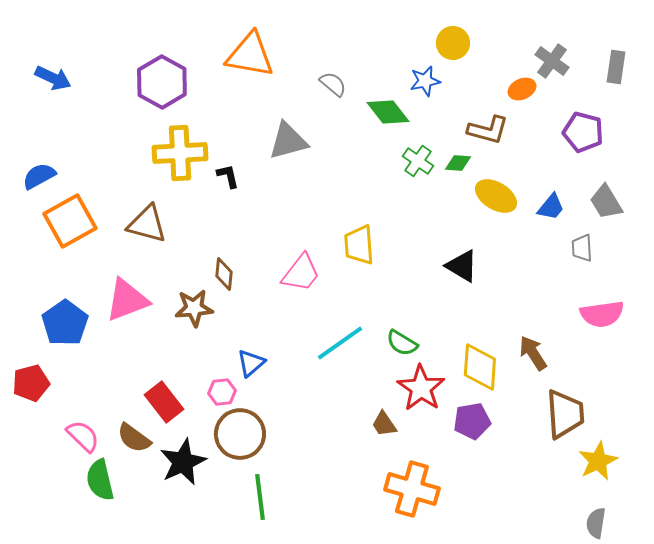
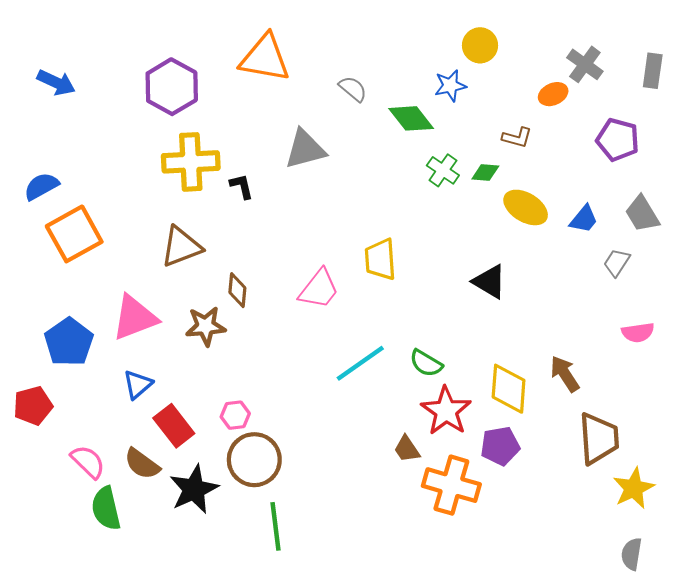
brown L-shape: (488, 130) -> (517, 138), size x0.7
brown triangle: (147, 224) -> (181, 247), moved, turned -36
gray trapezoid: (582, 248) -> (617, 263), turned 36
pink semicircle: (602, 314) -> (638, 333), size x0.7
blue triangle: (251, 363) -> (138, 384), moved
orange cross: (412, 489) -> (451, 485), moved

